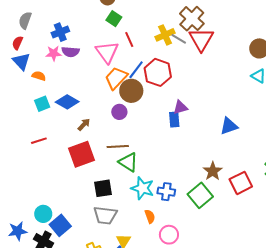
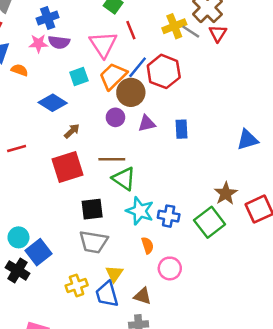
red triangle: (201, 39) -> (218, 33), size x0.6
cyan square: (42, 104) -> (79, 76), moved
purple triangle: (180, 107) -> (147, 123), moved

